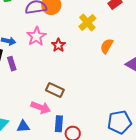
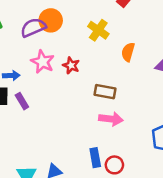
brown rectangle: (55, 90) -> (105, 92), moved
pink arrow: (41, 107) -> (111, 119), moved

